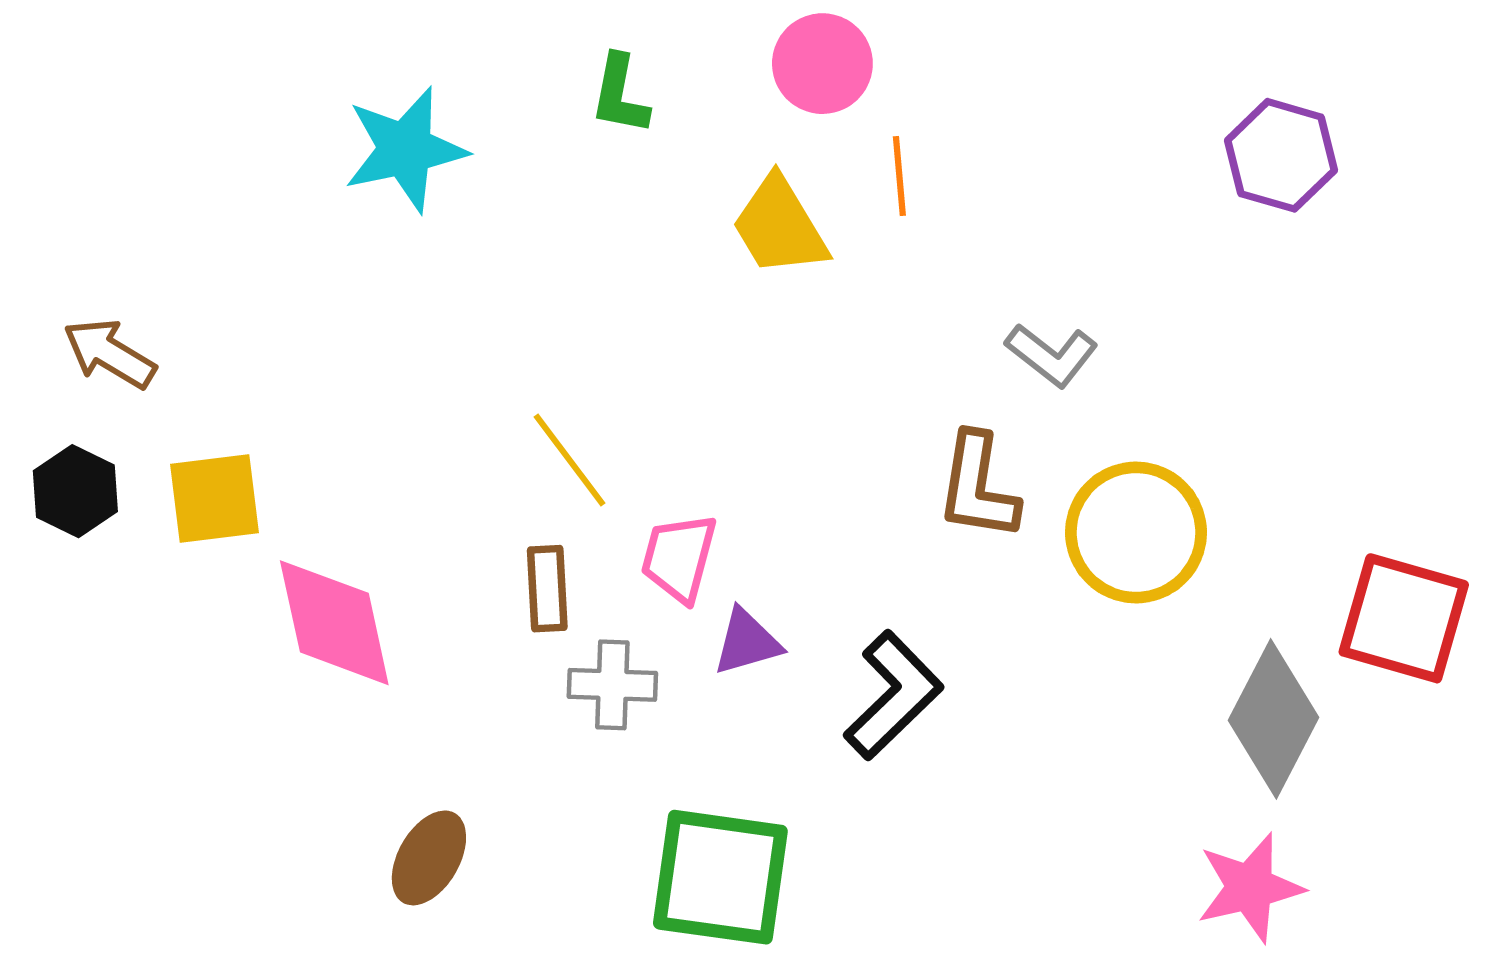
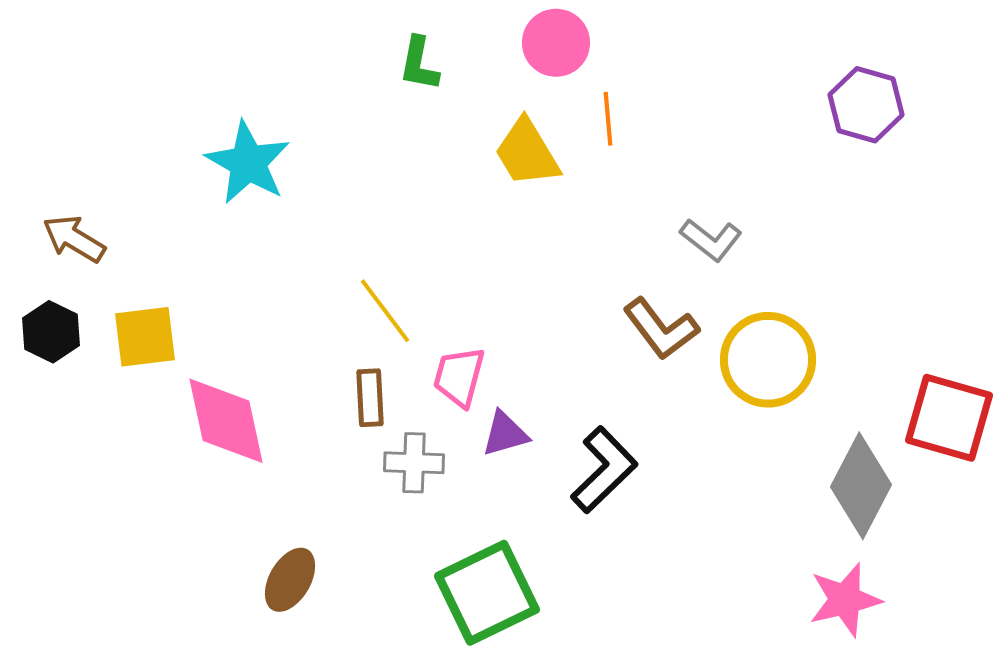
cyan star: (405, 149) -> (248, 163), moved, turned -30
brown L-shape: (978, 487) -> (661, 329), turned -46
green square: (720, 877) -> (487, 593), turned -34

